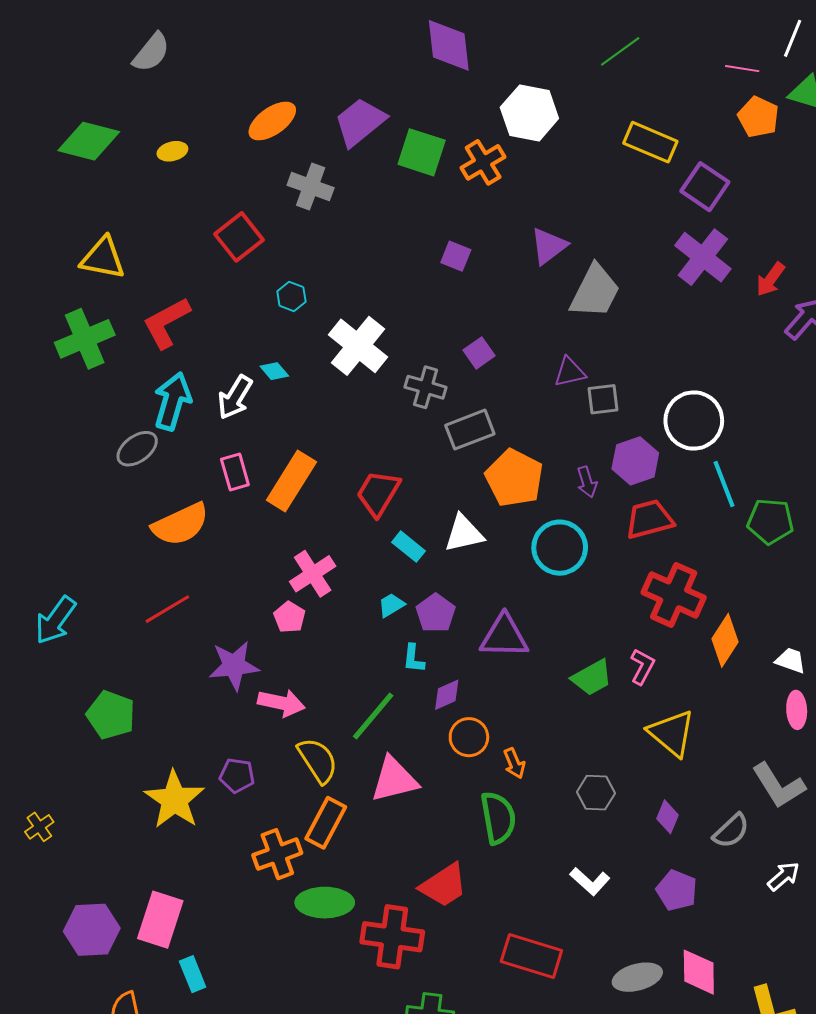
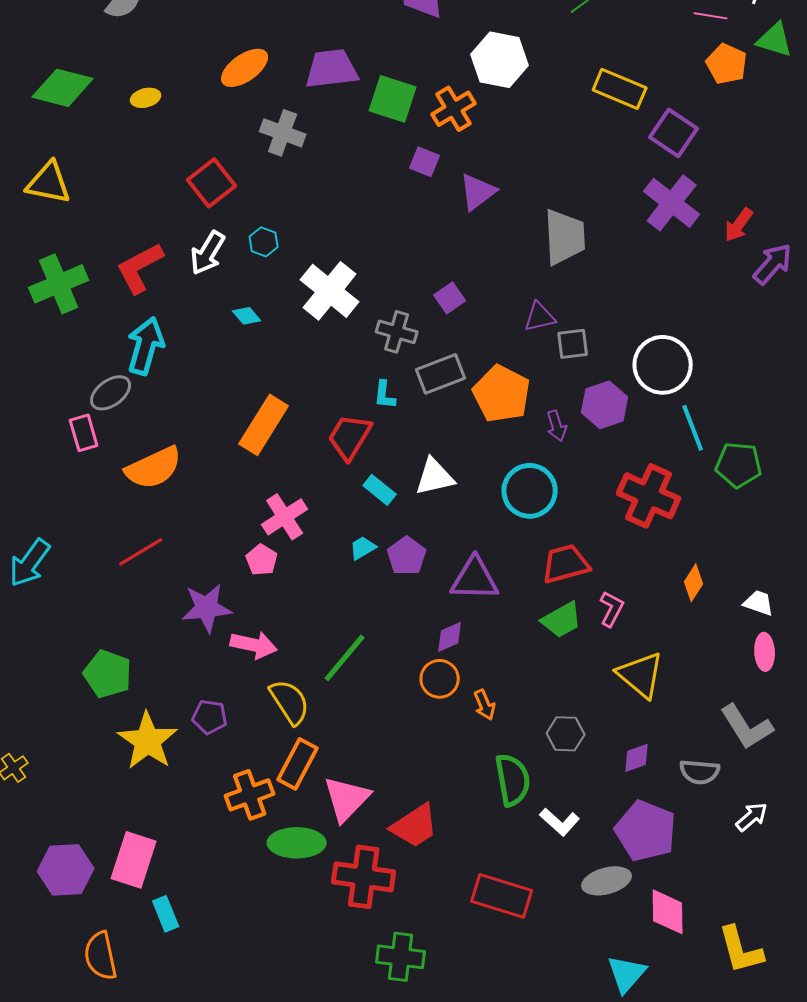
purple trapezoid: (360, 122) -> (332, 69), turned 32
purple triangle: (549, 246) -> (478, 192), moved
purple square: (456, 256) -> (425, 162), moved
yellow triangle: (103, 258) -> (49, 183), moved
gray trapezoid: (595, 291) -> (565, 237), turned -30
white arrow: (235, 397) -> (208, 253), moved
pink rectangle: (235, 472) -> (84, 433), moved
orange pentagon: (514, 478) -> (502, 394), moved
red trapezoid: (649, 519) -> (566, 564), moved
red cross: (674, 595) -> (649, 496), moved
orange diamond: (725, 640) -> (694, 583), size x0.7
cyan L-shape: (413, 658) -> (385, 395), moved
purple diamond: (447, 695) -> (450, 637), moved
green pentagon: (111, 715) -> (108, 674), moved
pink triangle: (394, 779) -> (347, 799), moved, turned -32
purple diamond: (668, 817) -> (637, 758), turned 48
green semicircle: (498, 818) -> (513, 780), moved
gray semicircle: (731, 831) -> (700, 772), turned 48
purple pentagon: (677, 890) -> (646, 831), size x1.5
gray ellipse: (637, 977) -> (607, 881), moved

